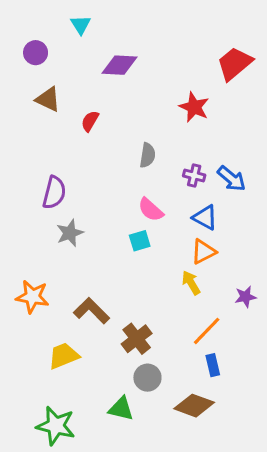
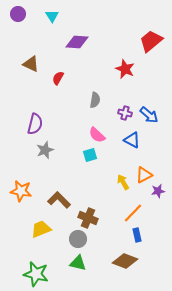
purple circle: (36, 53) -> (18, 14), moved
orange triangle: (203, 252) -> (144, 175), moved
brown cross: (137, 339) -> (88, 218), turned -30
gray circle: (147, 378) -> (78, 239), moved

